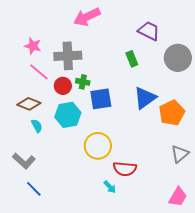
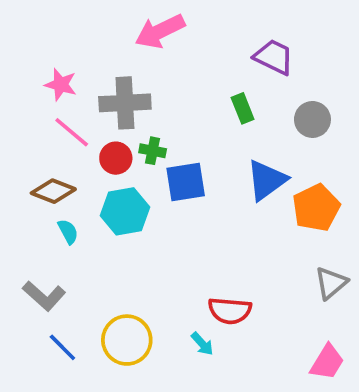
gray circle: (178, 58) -> (312, 119), moved, size x0.7
yellow circle: (98, 146) -> (127, 340), moved

